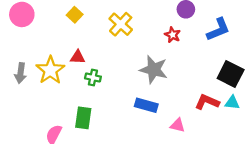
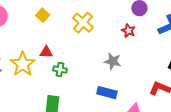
gray star: (154, 70) -> (113, 61), size x0.7

